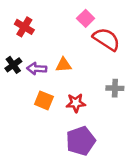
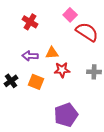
red cross: (24, 27) -> (30, 22), moved
black cross: (13, 65) -> (11, 81), moved
red star: (76, 103) -> (62, 70), moved

